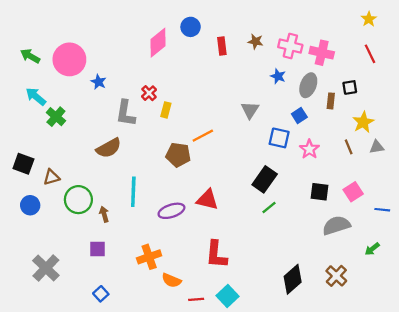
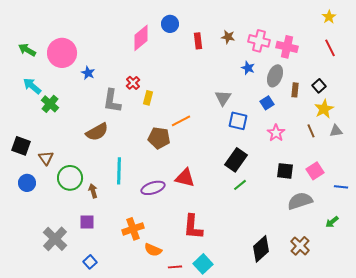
black square: (350, 87) -> (319, 86), moved, turned -32
blue square: (279, 138) -> (238, 121), moved
brown triangle: (51, 177) -> (46, 158), turned -49
gray cross: (46, 268) -> (55, 239), moved

